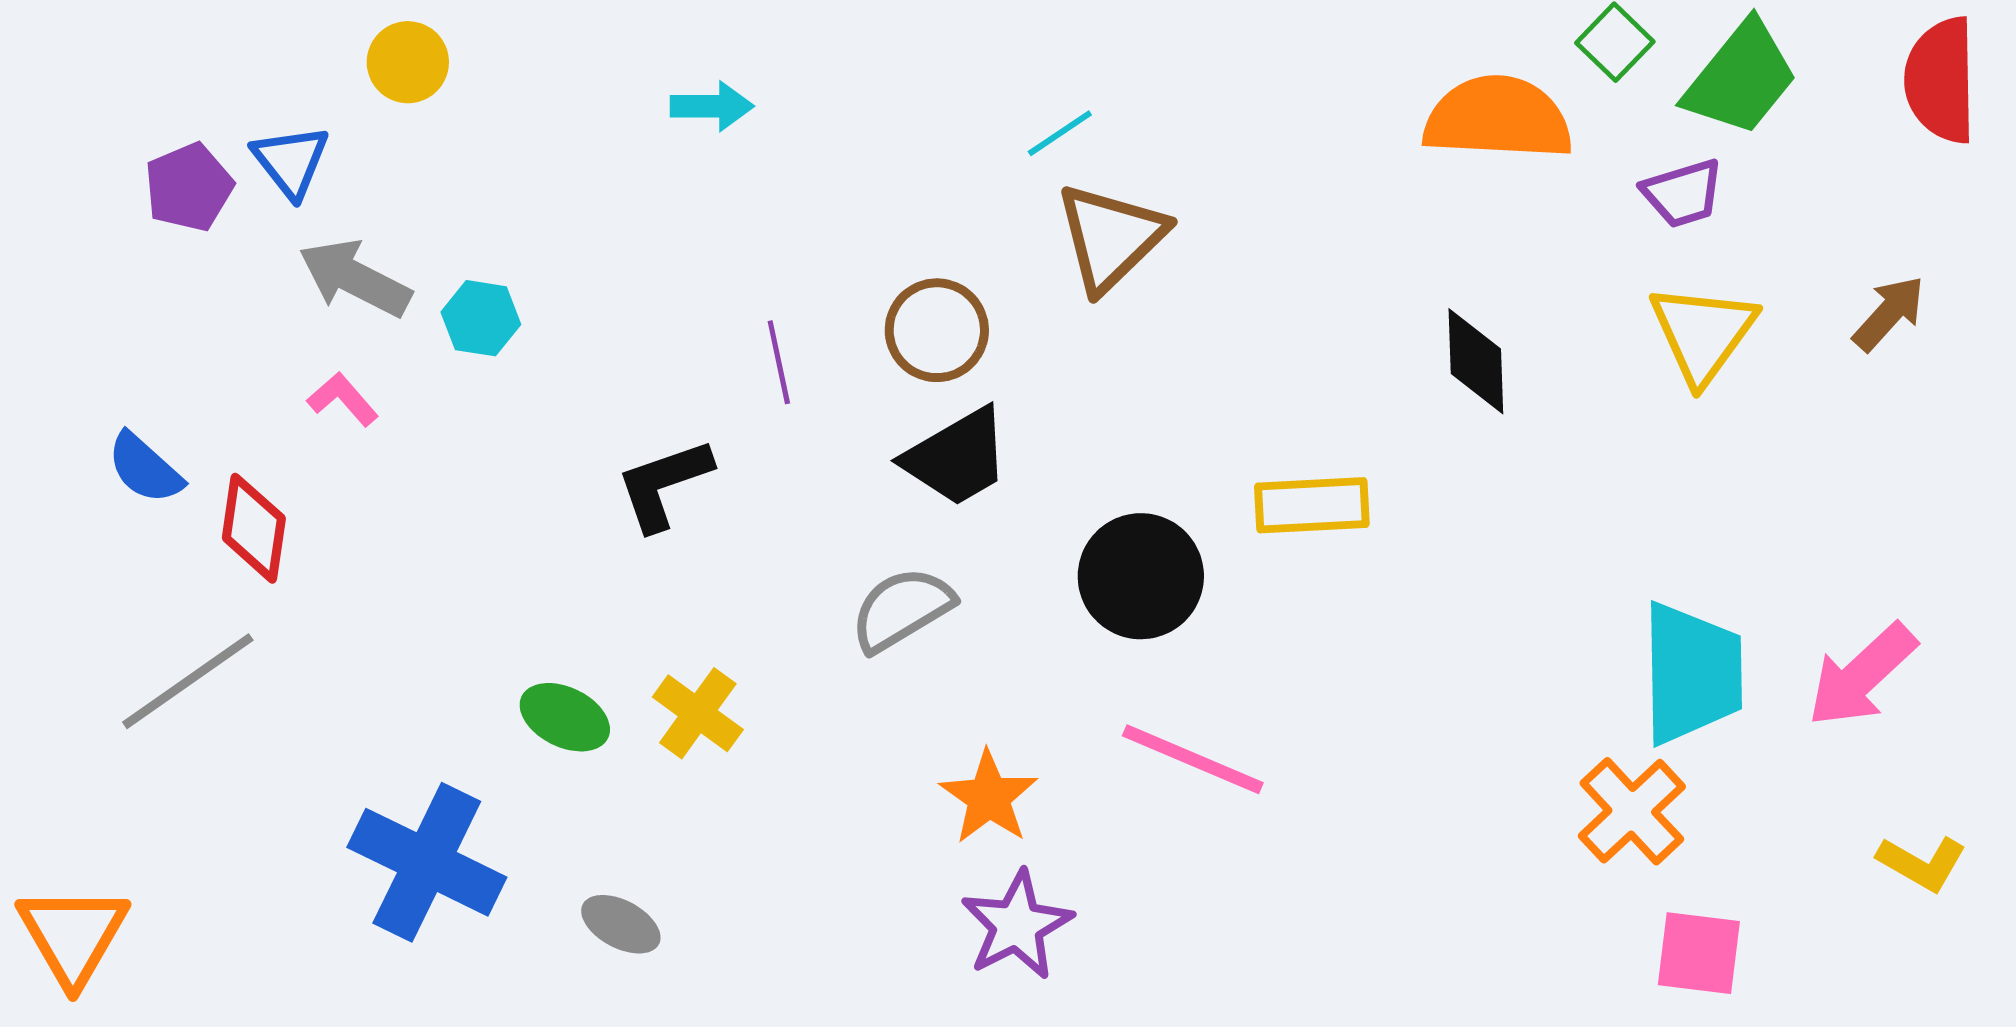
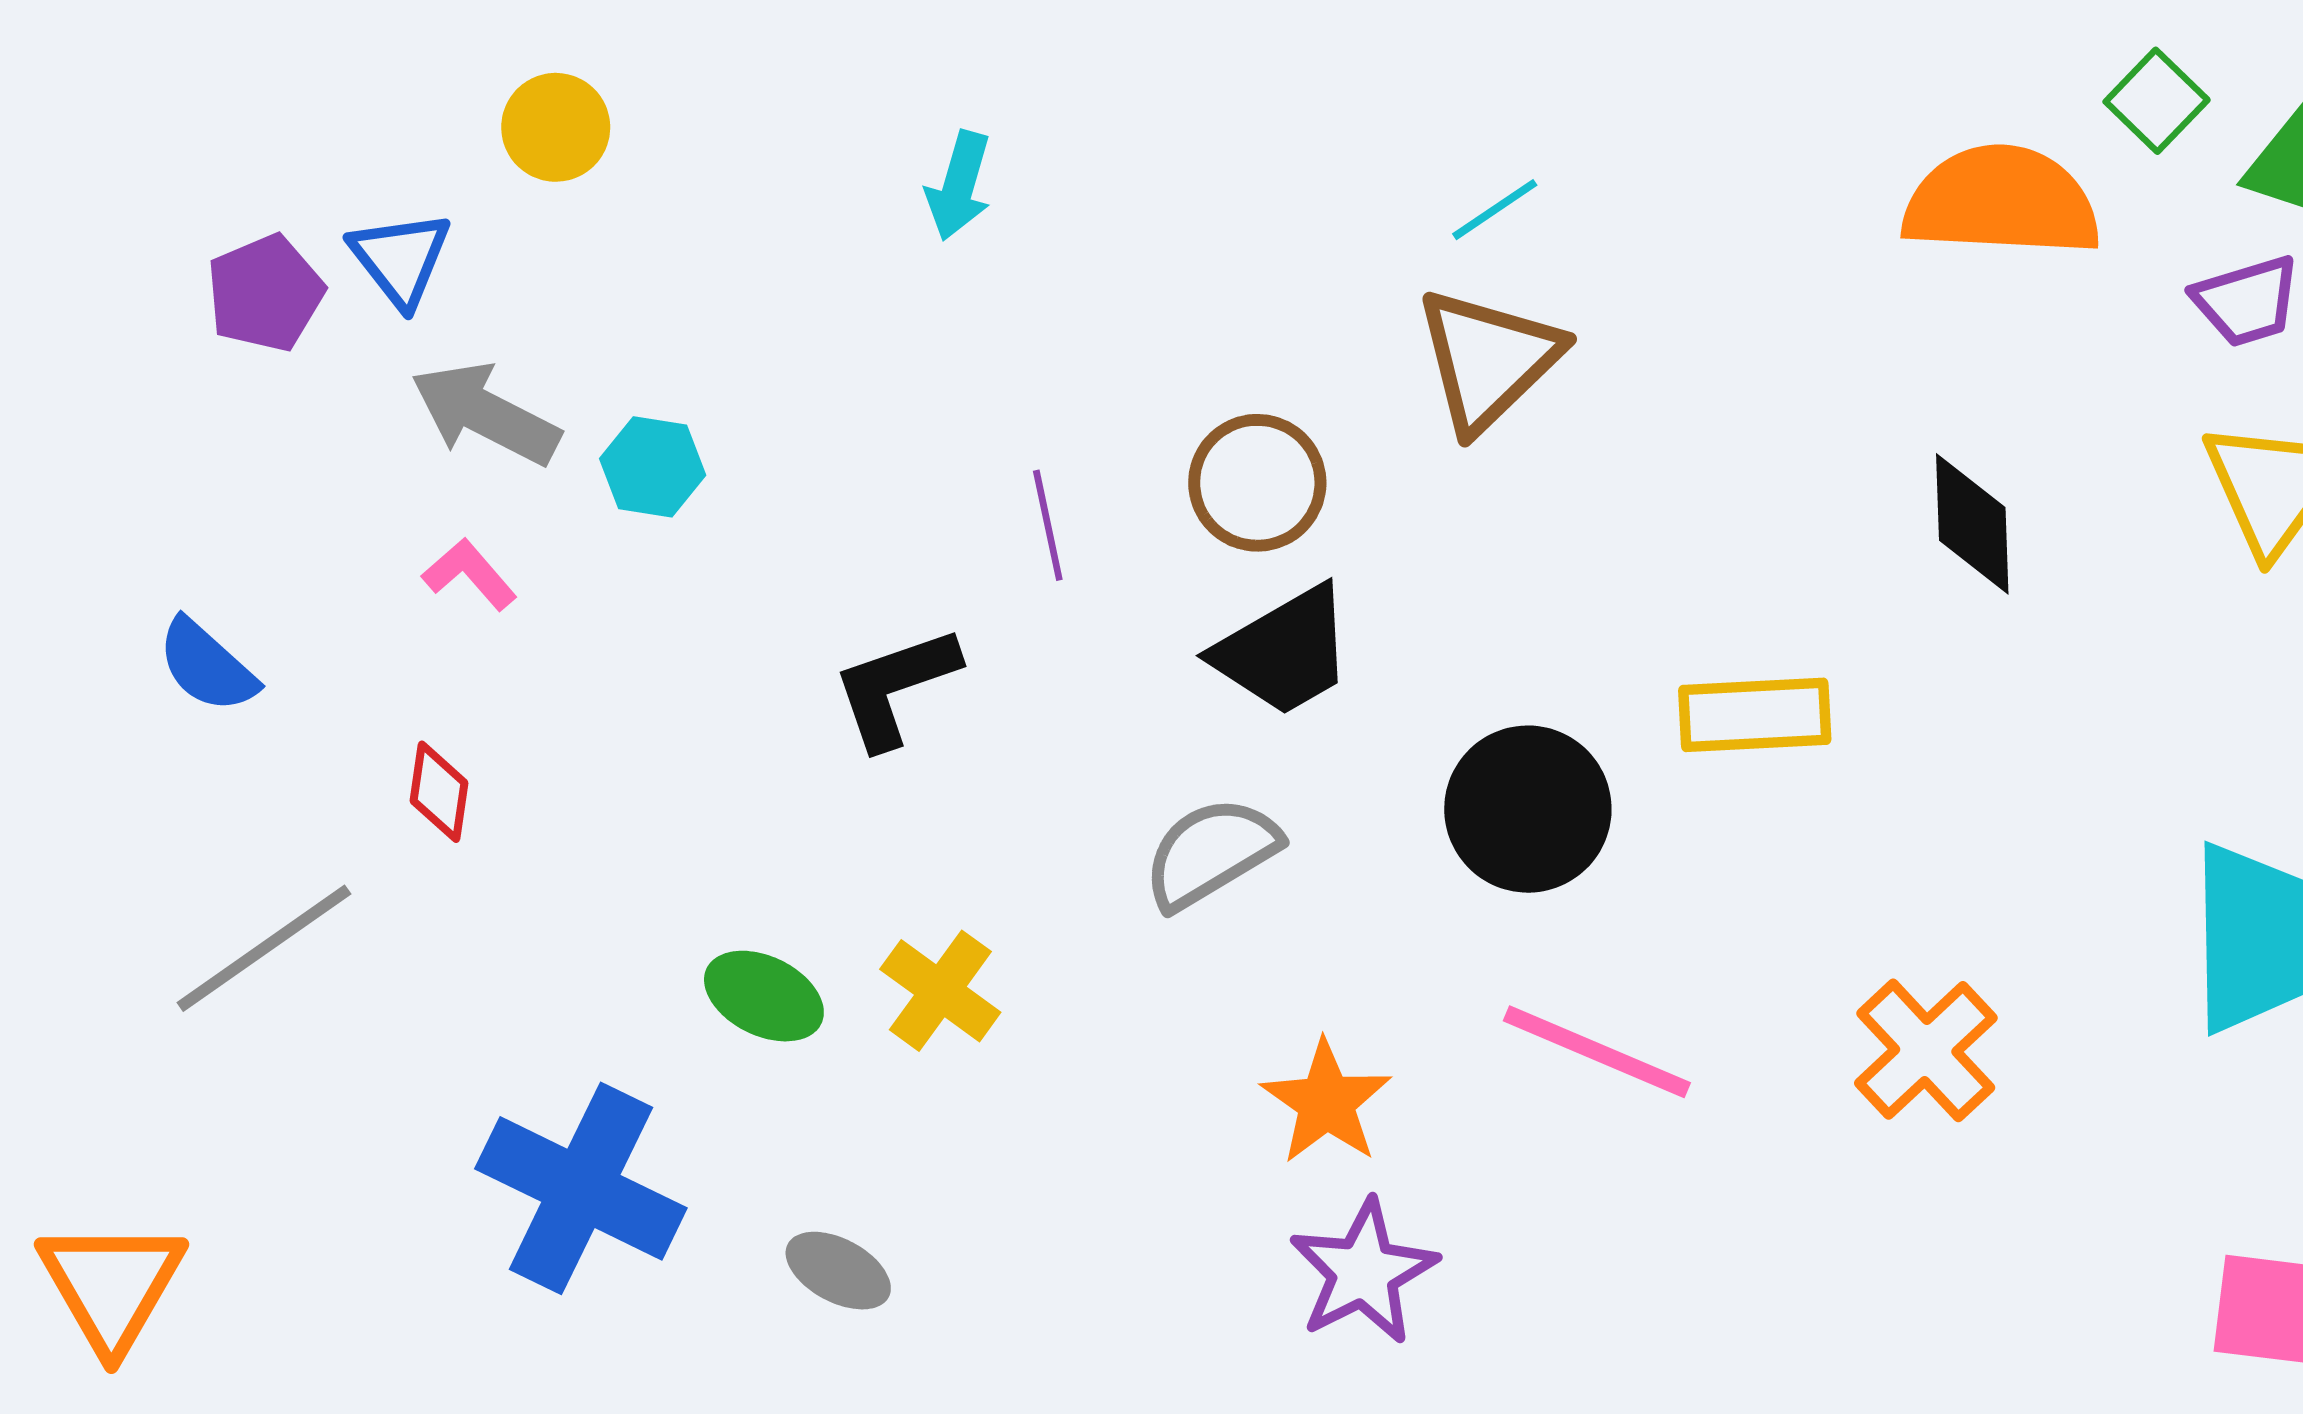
cyan arrow: (712, 106) -> (959, 186), turned 106
cyan line: (1060, 133) -> (1495, 210), moved
red diamond: (254, 528) -> (439, 792), moved, size x0.7
orange cross: (1632, 811) -> (1926, 1050), moved

